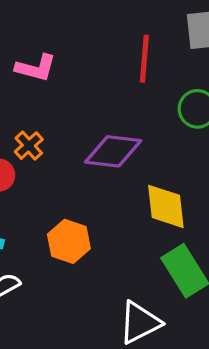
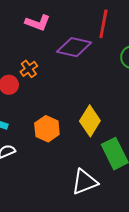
purple diamond: (113, 151) -> (74, 47), moved
yellow diamond: (166, 206) -> (90, 121), moved, turned 32

